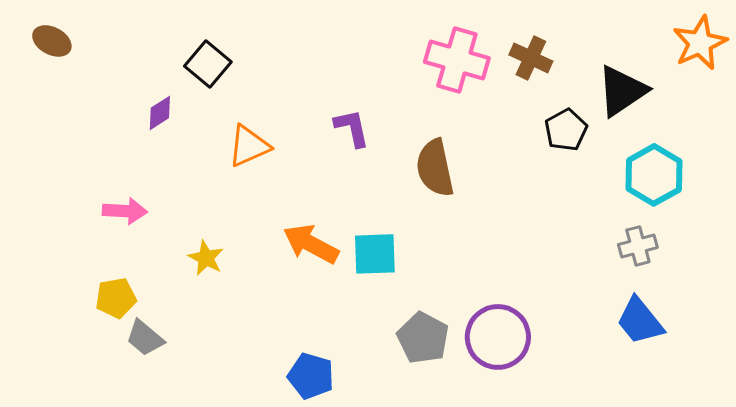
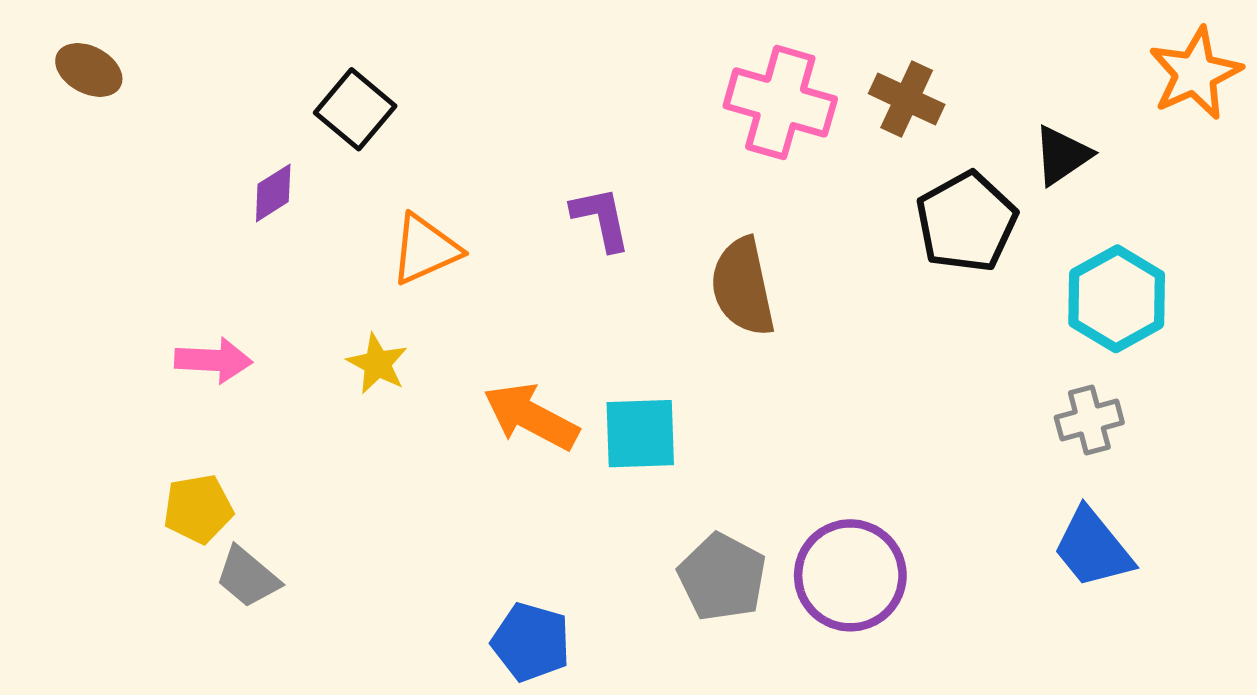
black triangle: (622, 91) -> (1062, 155), size x0.7
black pentagon: (566, 130) -> (966, 222), size x1.4
yellow star: (206, 258) -> (377, 364), moved

